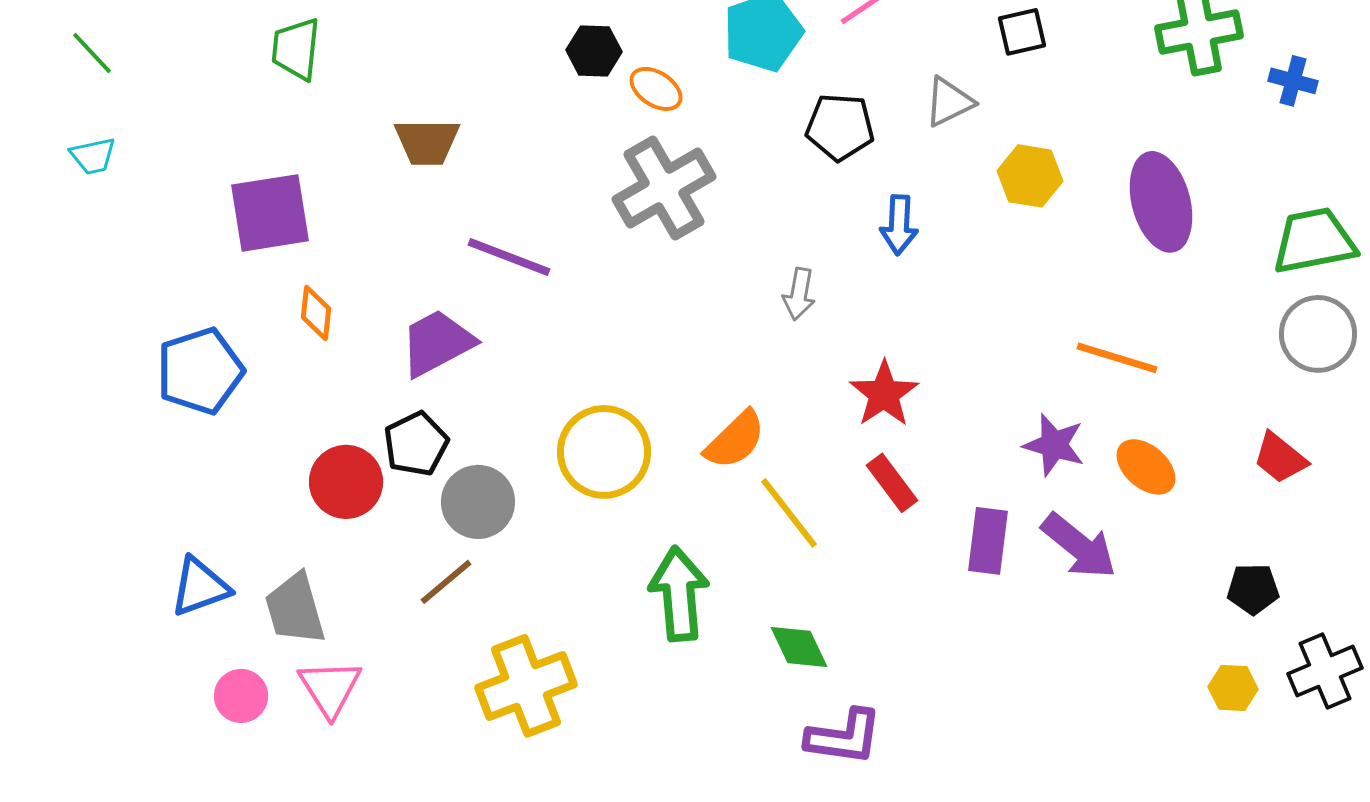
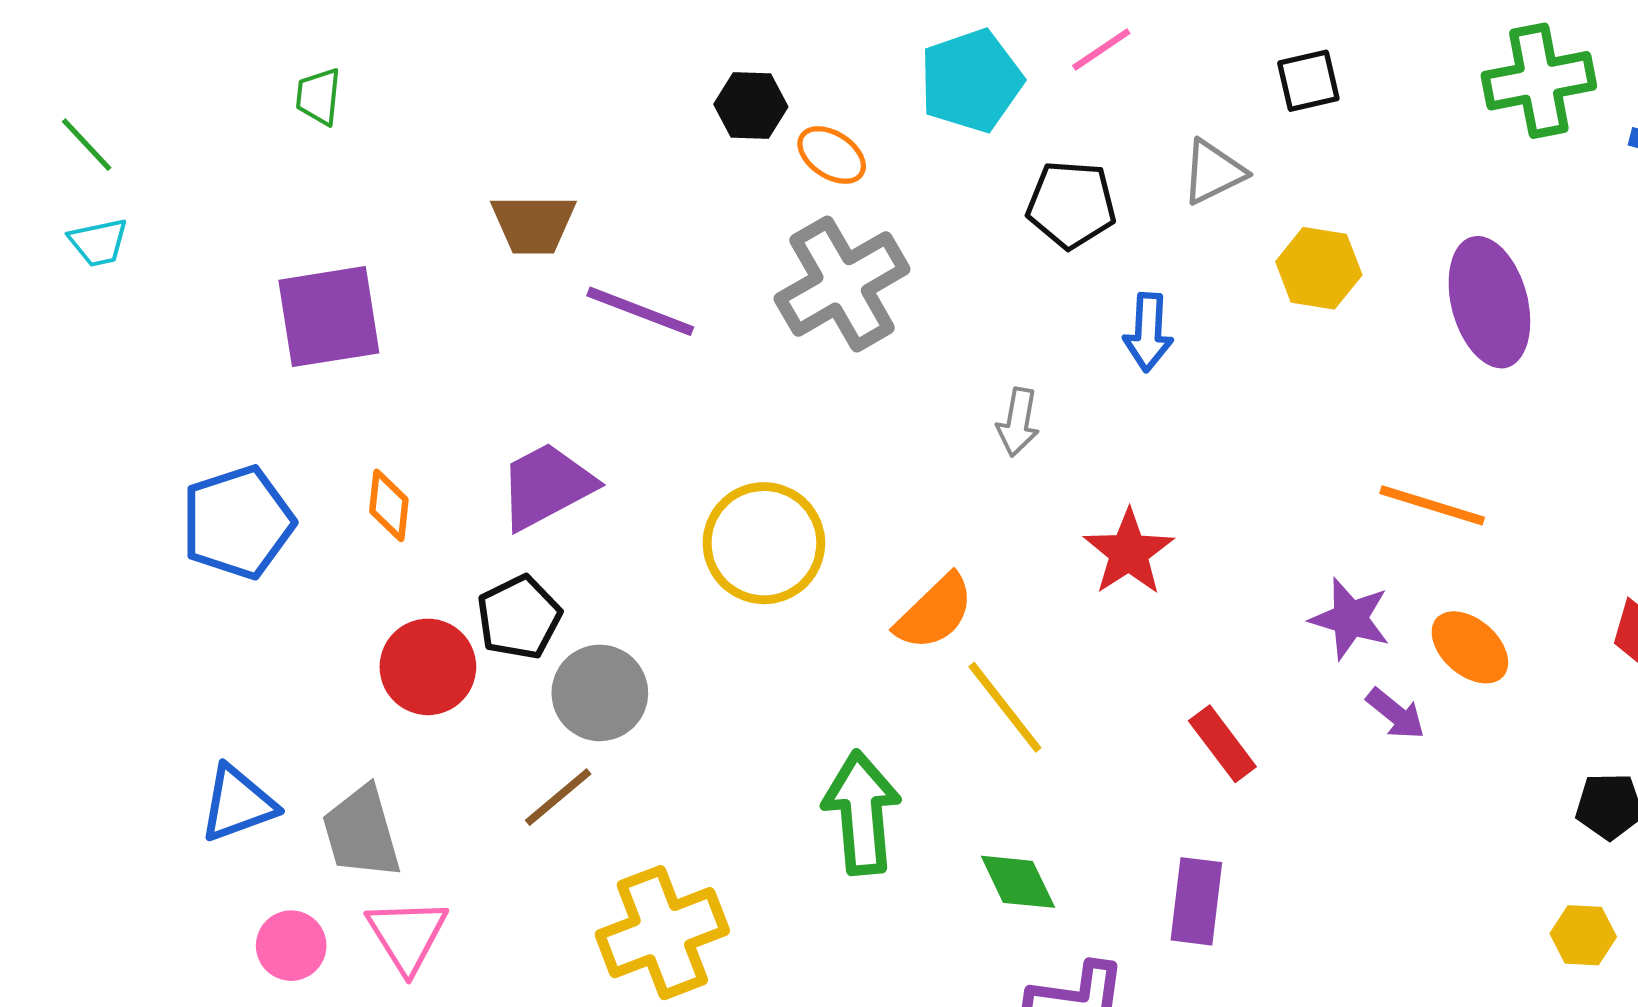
green trapezoid: (296, 49) -> (318, 96), moved, size x0.7
green line: (92, 53) -> (87, 145), moved
purple line: (509, 257) -> (640, 311), moved
orange diamond: (316, 313) -> (389, 505), moved
yellow circle: (604, 452) -> (764, 543), moved
red rectangle: (892, 483) -> (1222, 744), moved
purple rectangle: (988, 541) -> (1196, 901), moved
purple arrow: (1079, 546) -> (1396, 714), moved, size x0.6

